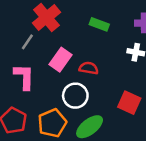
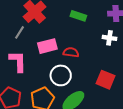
pink rectangle: (60, 60) -> (47, 46), turned 42

